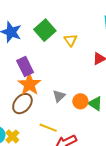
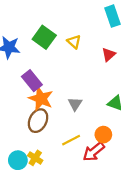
orange circle: (80, 101) -> (103, 135), moved
yellow line: (48, 128) -> (71, 140), turned -36

